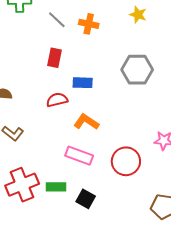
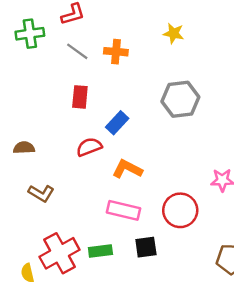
blue rectangle: (83, 83) -> (117, 123), turned -42
black square: (86, 199) -> (146, 247), moved, turned -30

